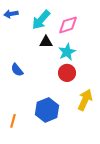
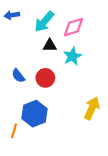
red circle: (67, 73) -> (45, 78), moved
blue hexagon: (47, 110) -> (35, 114), moved

